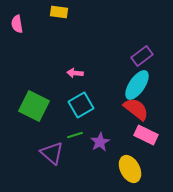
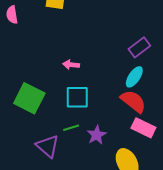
cyan ellipse: (137, 85) -> (134, 77), size x0.7
cyan square: (81, 105) -> (77, 97), turned 30

